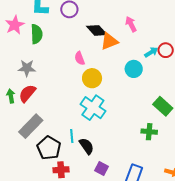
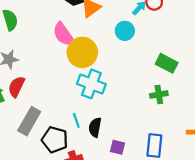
pink semicircle: (80, 58) -> (63, 34), size x1.6
yellow circle: (92, 78) -> (82, 52), size x1.4
black semicircle: (87, 146) -> (95, 127), turned -120

